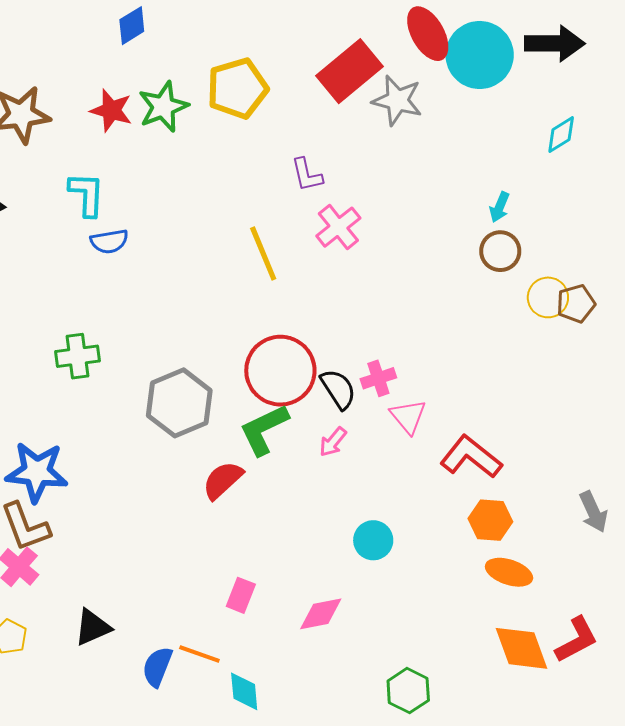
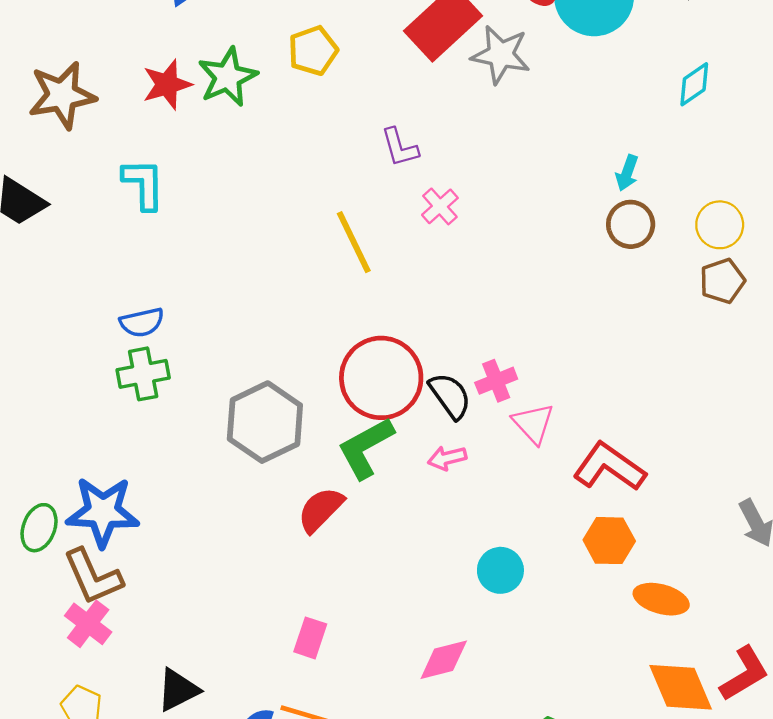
yellow pentagon: (237, 88) -> (313, 51), size x0.7
red star: (111, 110) -> (167, 84), turned -30
pink cross: (338, 227) -> (440, 206), size x0.7
blue semicircle: (109, 241) -> (142, 322), moved
yellow circle: (548, 297) -> (720, 225), moved
pink arrow: (333, 442) -> (447, 458), turned 40
orange hexagon: (490, 520) -> (609, 541), moved
pink rectangle: (241, 595) -> (310, 638), moved

